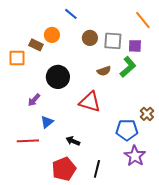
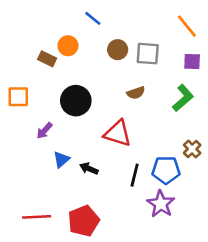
purple square: (135, 46) -> (192, 61), moved
orange square: (17, 58) -> (18, 97), moved
green L-shape: (128, 67) -> (183, 98), moved
red line: (28, 141) -> (37, 217), moved
black arrow: (73, 141) -> (89, 169), moved
purple star: (135, 156) -> (161, 204), moved
black line: (97, 169) -> (135, 175), moved

